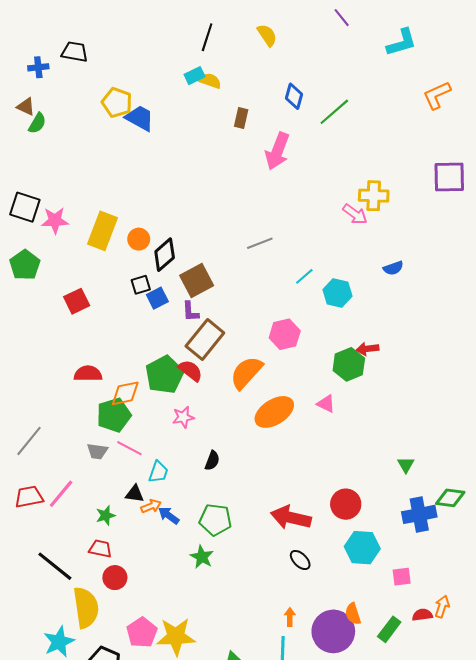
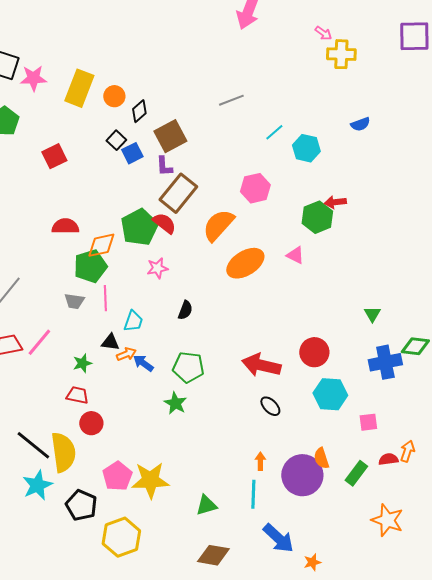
pink arrow: (355, 214) -> (323, 33), moved, size x0.7
black diamond: (165, 255) -> (139, 111), size x0.7
black square: (141, 285) -> (116, 140), turned -30
pink line: (129, 448) -> (105, 298), turned 60
black line: (55, 566) -> (33, 445), moved

